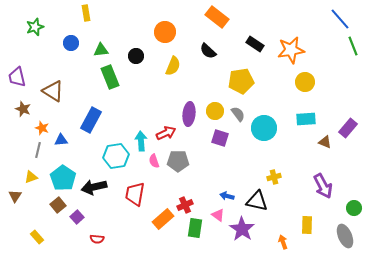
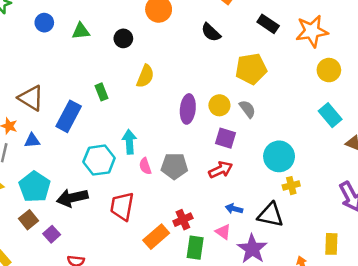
yellow semicircle: (173, 66) -> (145, 76), moved
green rectangle: (110, 77) -> (101, 92), moved, size x0.6
brown triangle: (53, 91) -> (31, 98), moved
cyan rectangle: (306, 119) -> (330, 115), turned 54
cyan circle: (264, 128) -> (279, 156), moved
red arrow: (166, 133) -> (221, 170), moved

